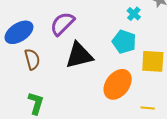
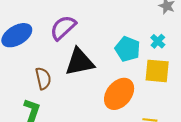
cyan cross: (134, 14) -> (158, 41), moved
brown semicircle: (32, 59) -> (43, 78), moved

